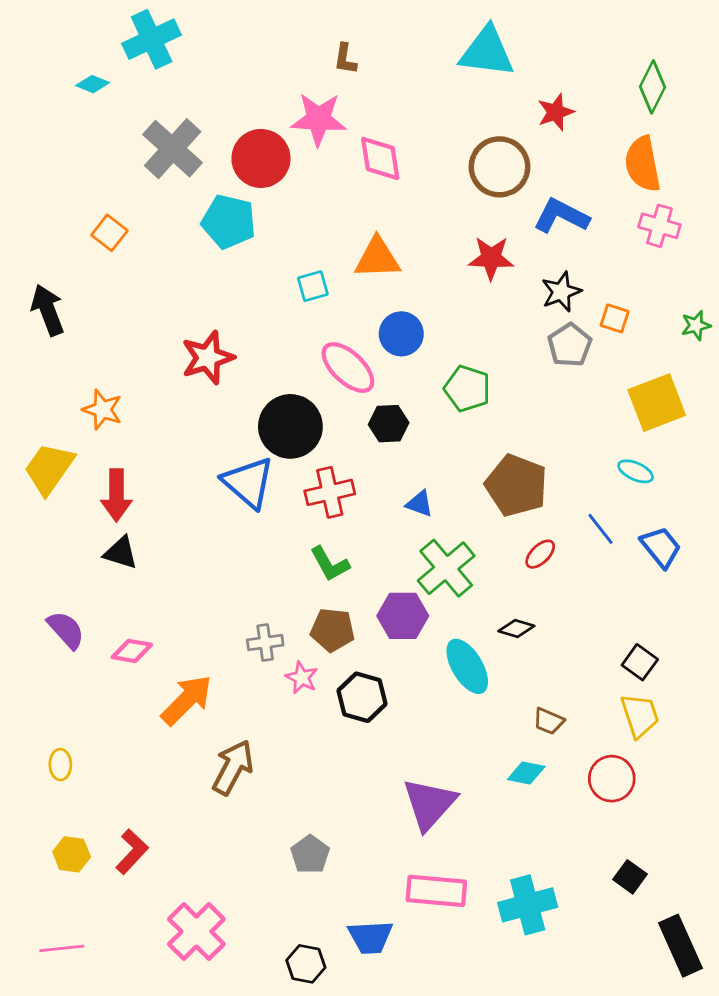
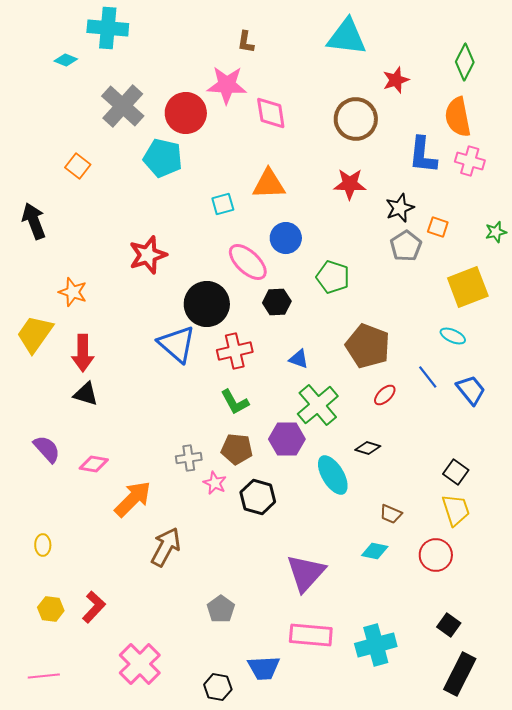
cyan cross: (152, 39) -> (108, 28), turned 30
blue L-shape: (561, 216) -> (423, 155), moved, turned -111
black rectangle: (681, 946) -> (460, 674), moved, turned 51

